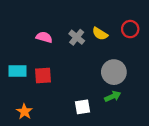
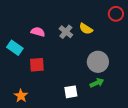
red circle: (130, 29) -> (116, 14), moved
cyan rectangle: (17, 71) -> (15, 48), moved, turned 35

